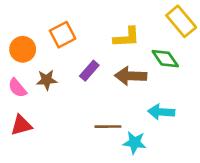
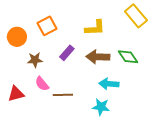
green diamond: (165, 59) -> (128, 57), moved
pink semicircle: (17, 88) -> (42, 84), moved
cyan arrow: (161, 112) -> (109, 84), moved
brown line: (108, 127) -> (63, 95), moved

